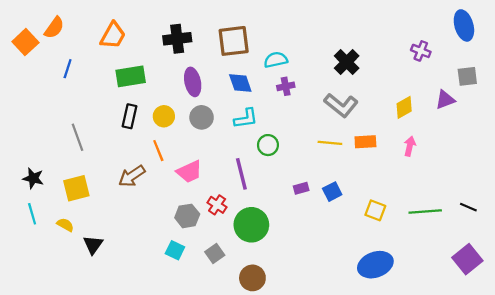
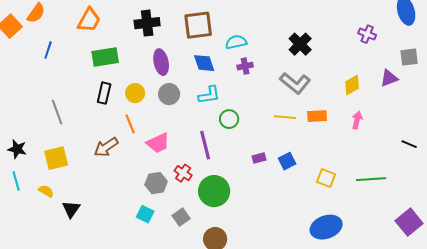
black line: (468, 207) -> (409, 144), moved

